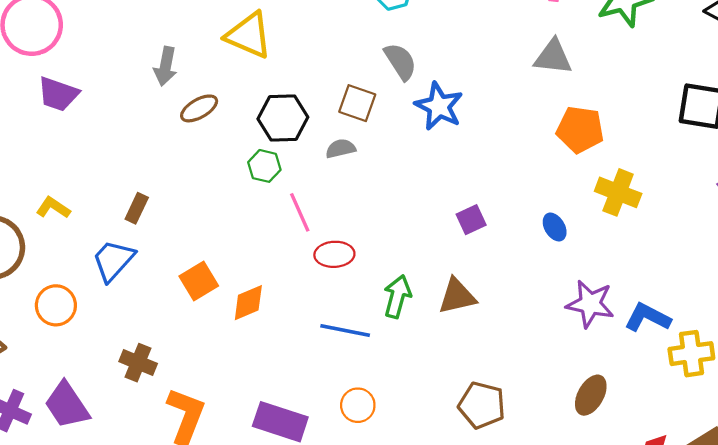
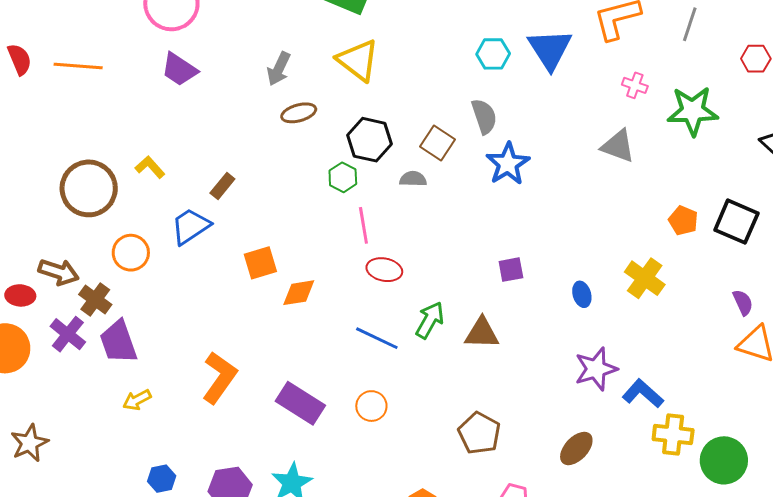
orange pentagon: (580, 129) -> (683, 221), moved, size x0.7
purple star: (590, 304) -> (596, 369), turned 30
brown cross: (138, 363) -> (95, 300), moved

